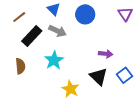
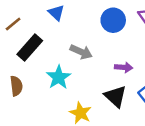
blue circle: (85, 14) -> (113, 20), moved
gray arrow: (57, 31) -> (81, 52), moved

